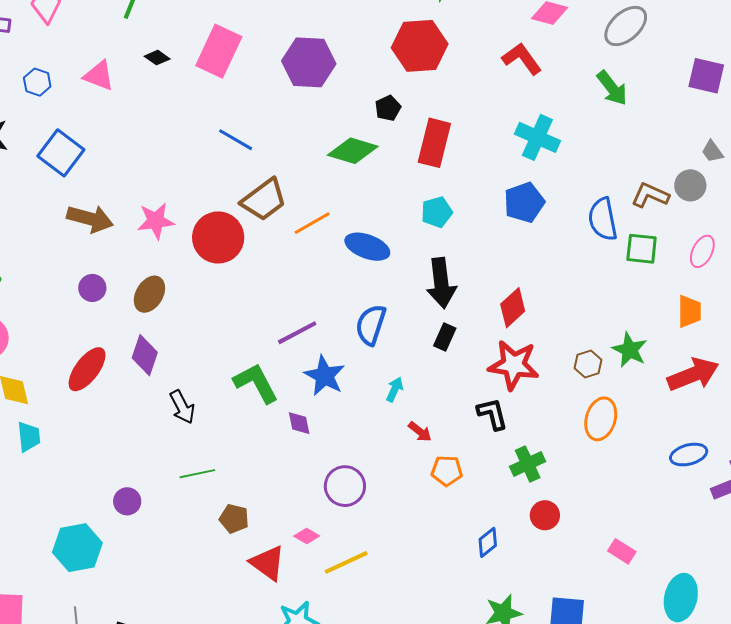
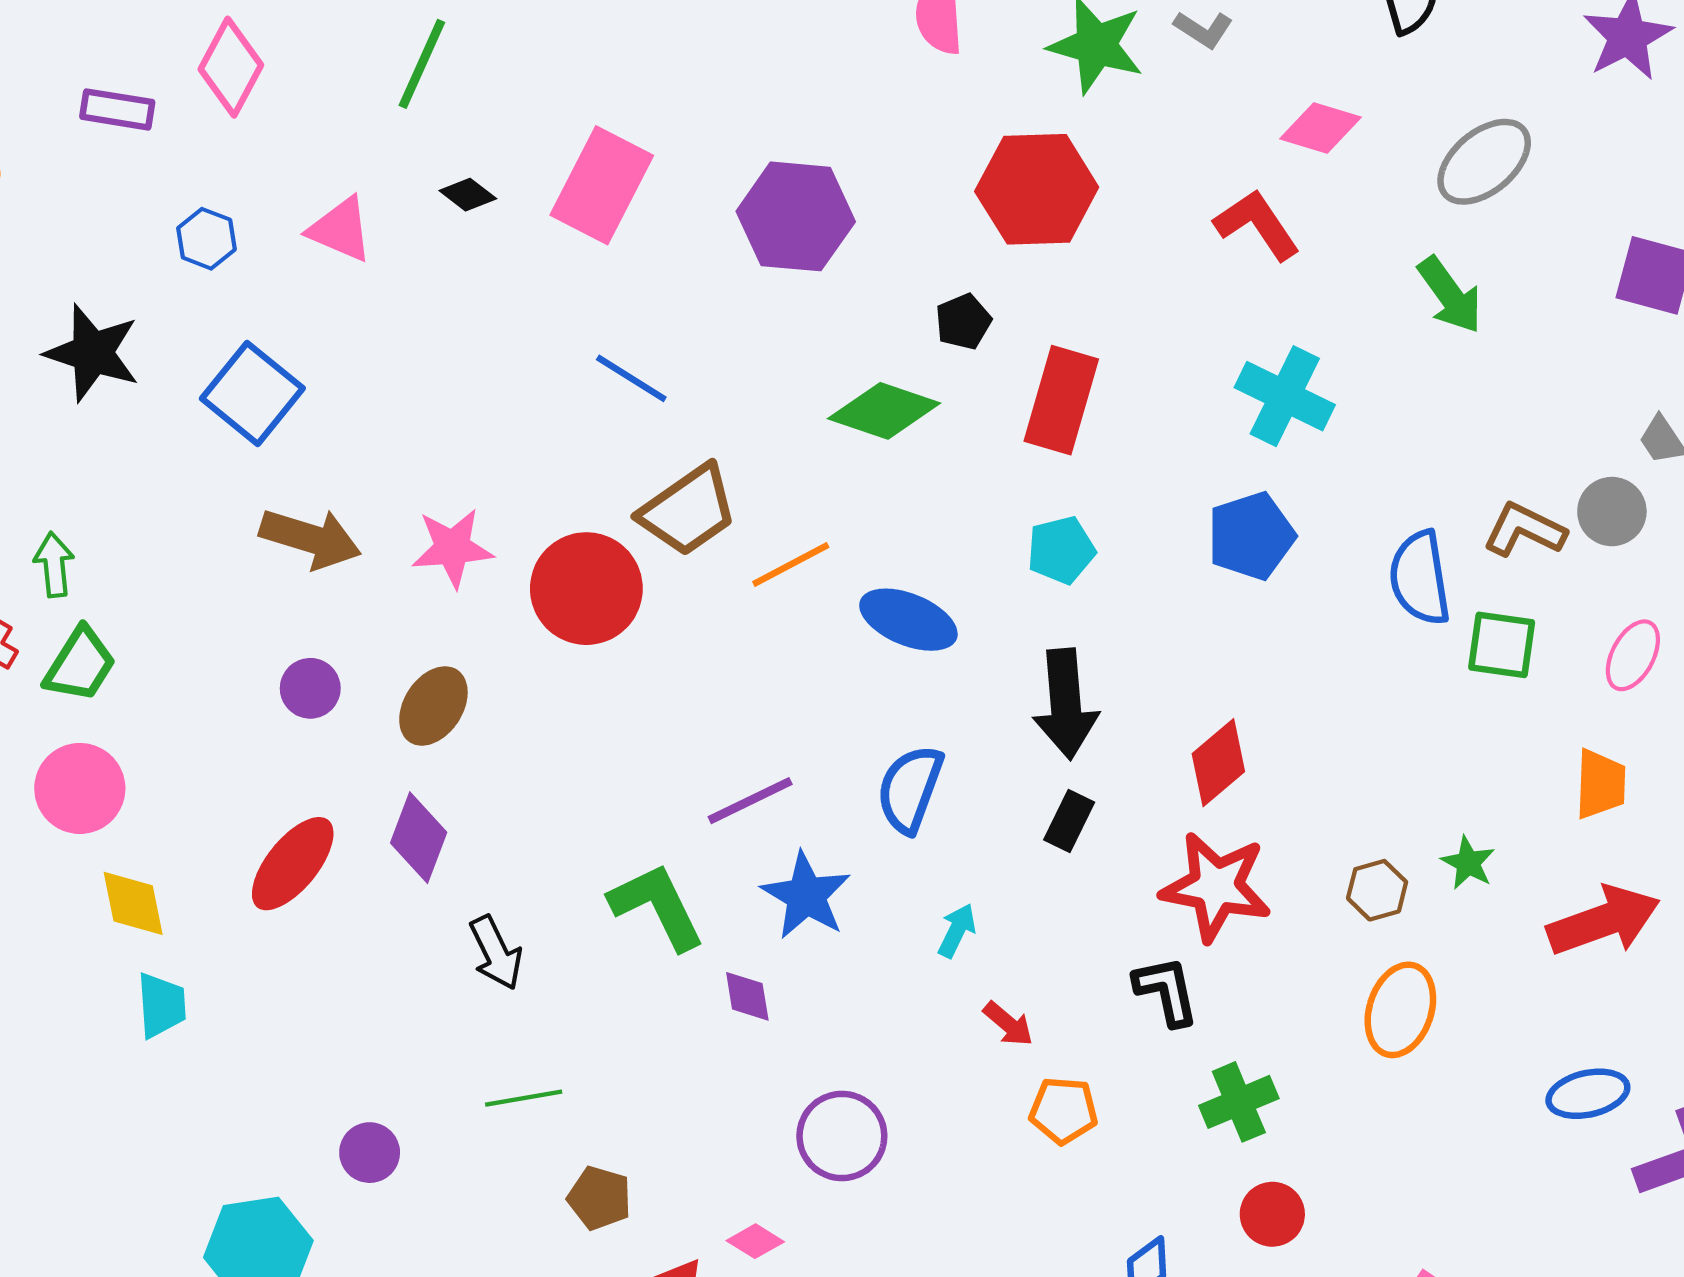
green star: (630, 350) -> (1468, 863), size x0.7

